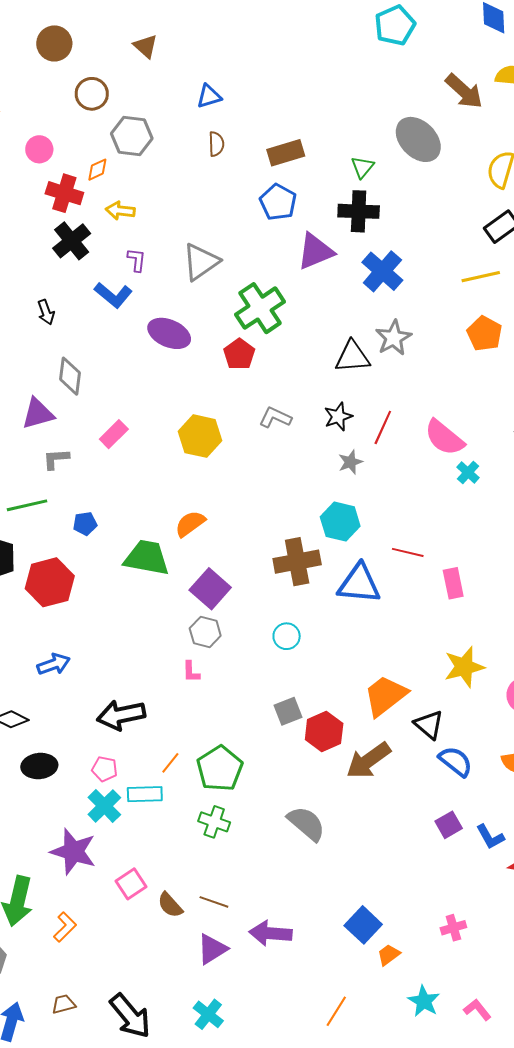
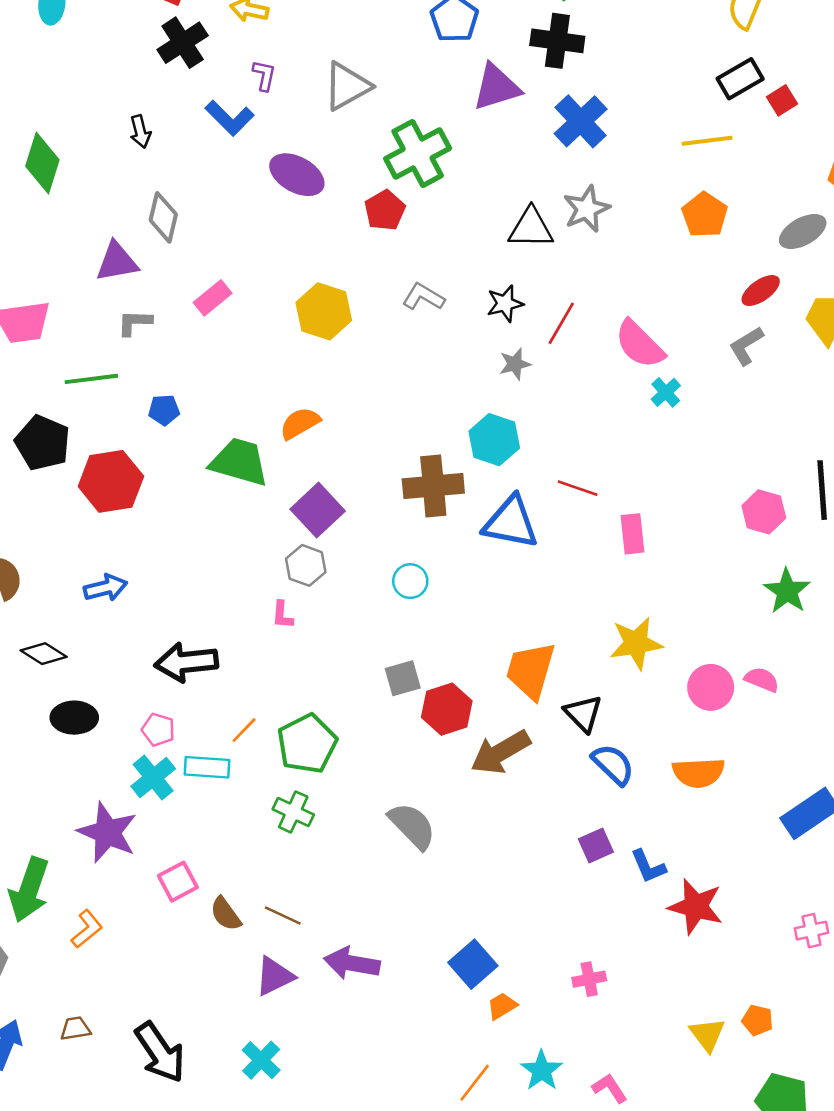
orange trapezoid: (385, 696) -> (531, 670), turned -42
orange line: (336, 1011) -> (475, 1083), moved

